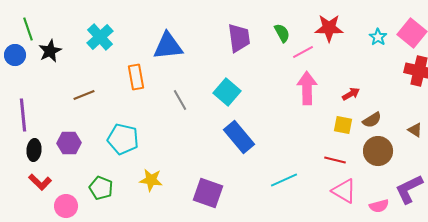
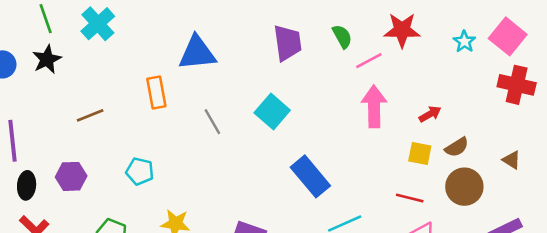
green line: (28, 29) -> (46, 19), moved
cyan cross: (100, 37) -> (98, 24), moved
blue rectangle: (239, 137) -> (310, 176), moved
cyan pentagon: (123, 139) -> (140, 171), size x0.7

